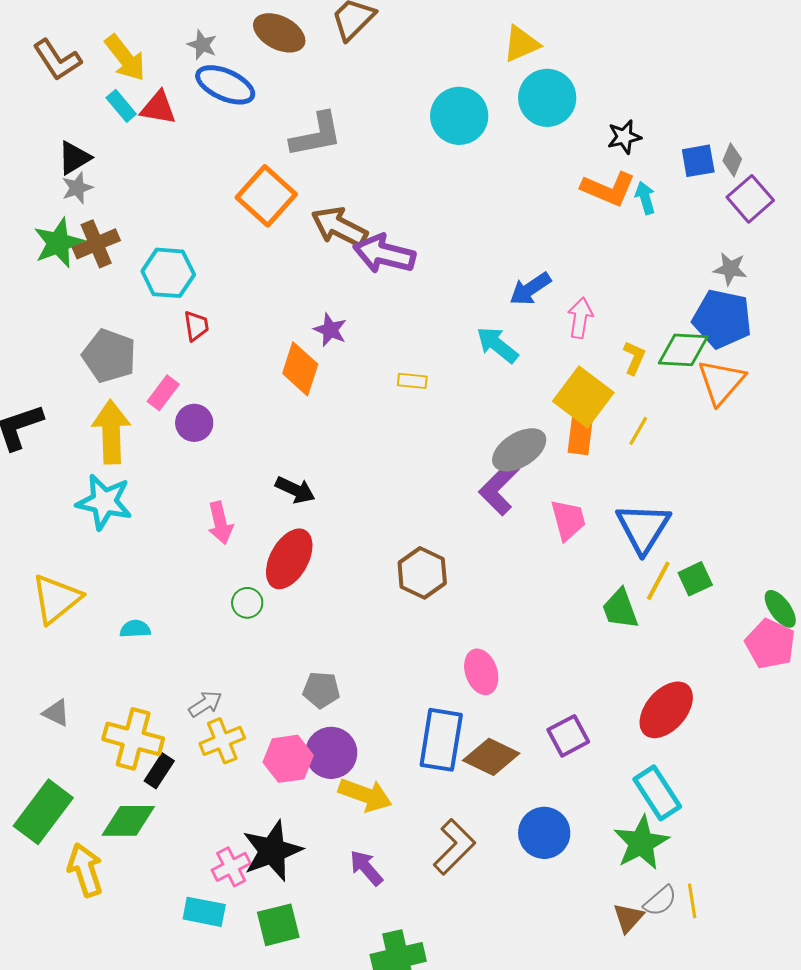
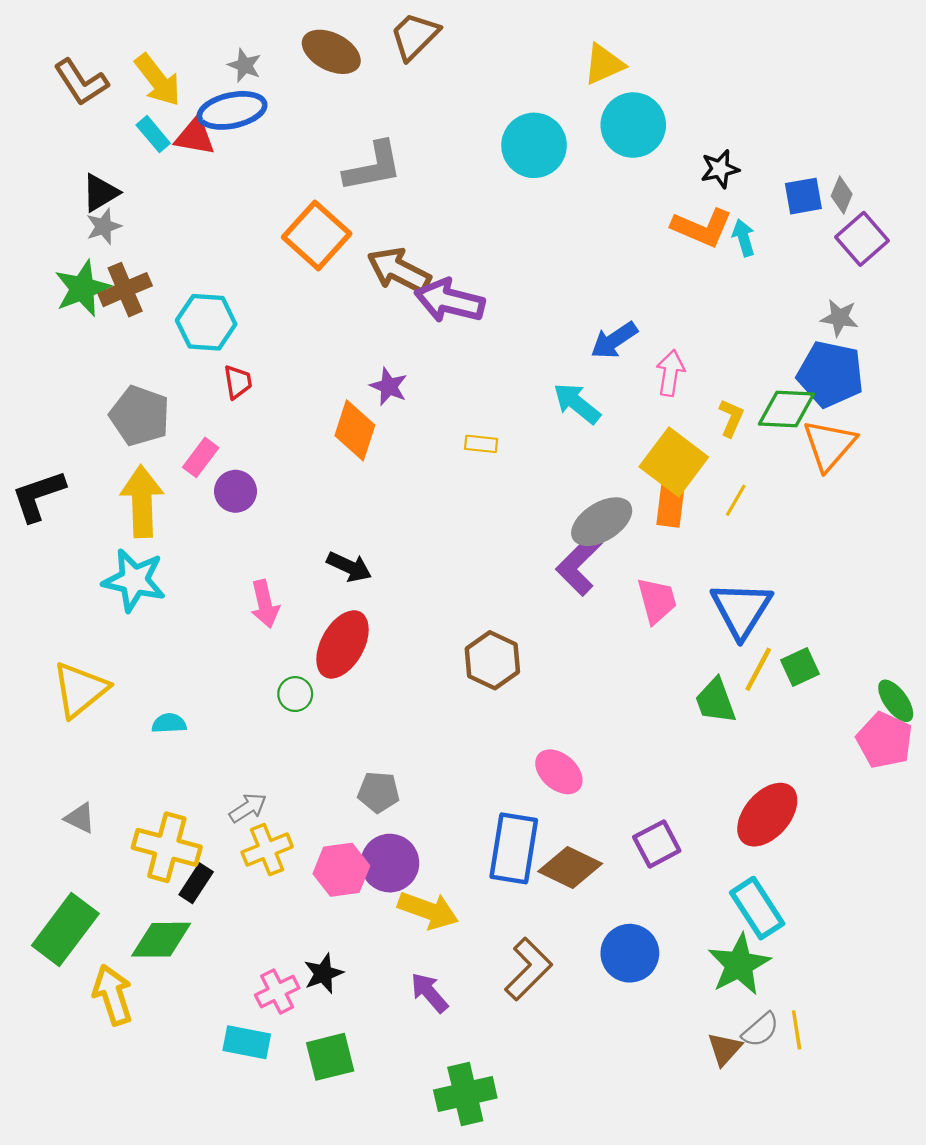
blue ellipse: (225, 85) -> (232, 110), moved, turned -36
pink ellipse: (481, 672) -> (559, 772), turned -30
black star: (272, 851) -> (323, 973), size x0.6

